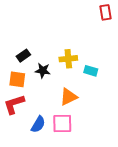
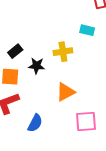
cyan rectangle: (91, 71) -> (87, 30), moved
pink square: (62, 124) -> (86, 121), moved

